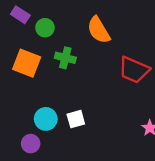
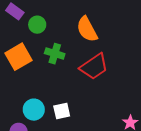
orange square: (27, 63) -> (19, 57), turned 36
red trapezoid: (134, 70) -> (94, 67), moved, turned -60

